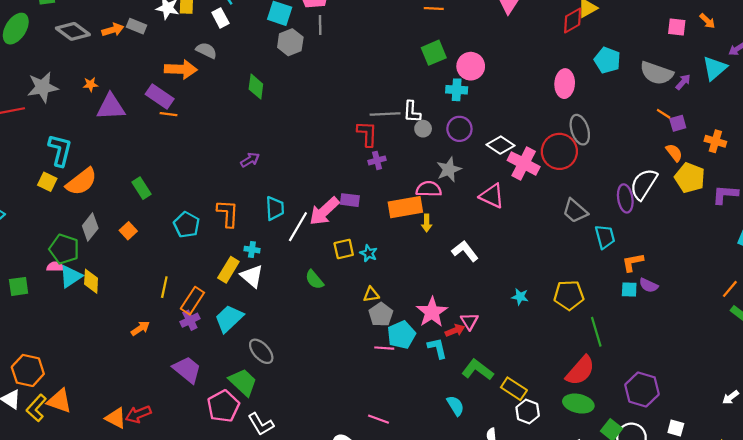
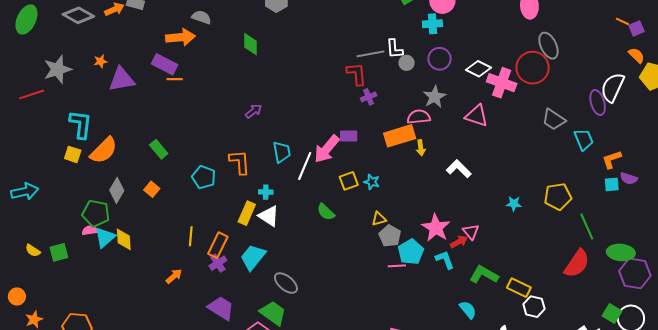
green ellipse: (578, 404) -> (621, 252), moved

